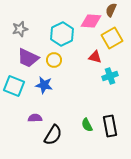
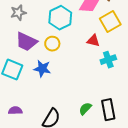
purple semicircle: (35, 118) -> (15, 111), moved
green semicircle: (87, 125) -> (85, 109), turned 72

